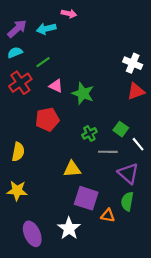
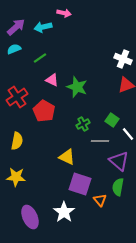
red cross: (20, 83) -> (17, 97), moved
red pentagon: (47, 119) -> (44, 111), turned -30
yellow triangle: (72, 169) -> (67, 157), turned 30
orange triangle: (108, 215) -> (100, 200), turned 40

